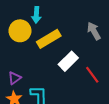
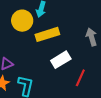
red line: (92, 75) -> (80, 78), turned 48

